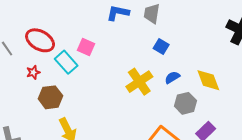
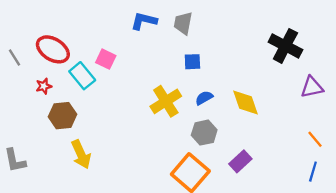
blue square: (161, 46) -> (192, 62), turned -35
gray hexagon: (185, 103) -> (204, 133), moved

